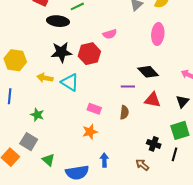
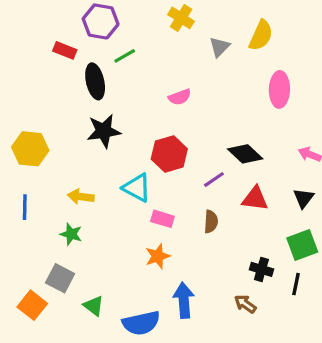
black ellipse: (58, 21) -> (95, 81), turned 75
pink ellipse: (158, 34) -> (279, 89), moved
red hexagon: (89, 54) -> (169, 154), moved
yellow arrow: (45, 78) -> (81, 197), moved
cyan triangle: (70, 82) -> (137, 188), moved
purple line: (128, 86) -> (214, 179), turned -32
blue arrow: (104, 160) -> (184, 300), size x1.5

